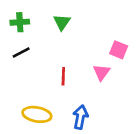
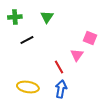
black line: (21, 53) -> (27, 40), moved
red line: (63, 76) -> (59, 67), moved, turned -32

